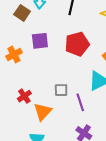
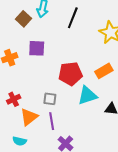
red pentagon: (77, 44) -> (70, 74), moved
purple line: (80, 102) -> (52, 121), moved

